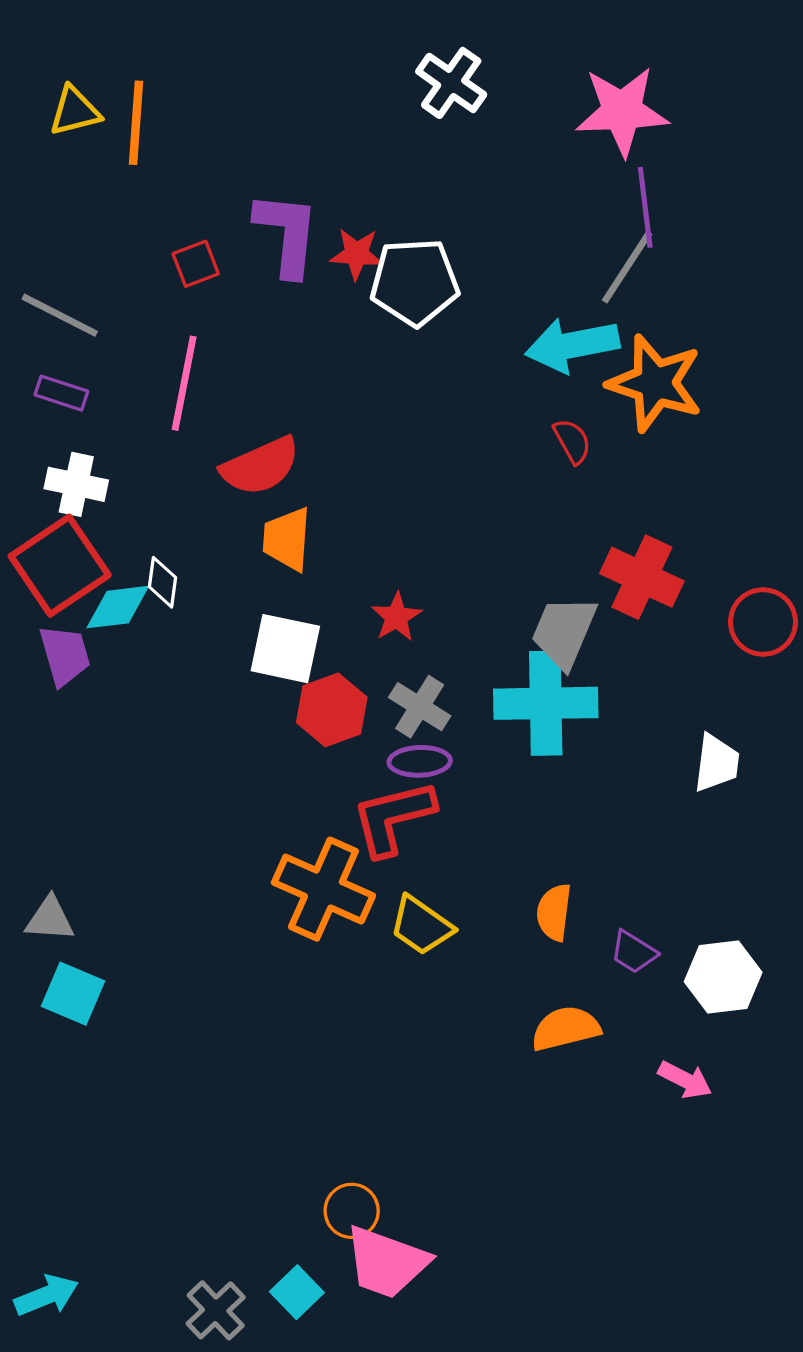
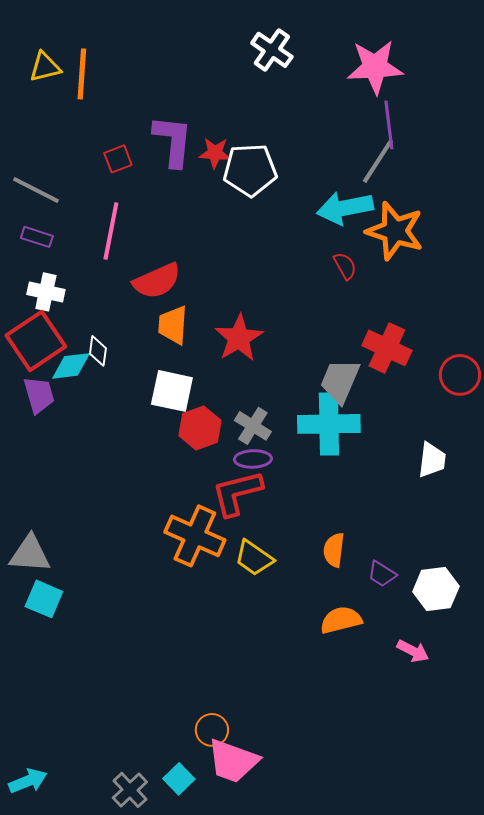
red star: (396, 617) -> (239, 338), moved, size x1.6
gray triangle: (50, 919) -> (30, 554), size x1.4

